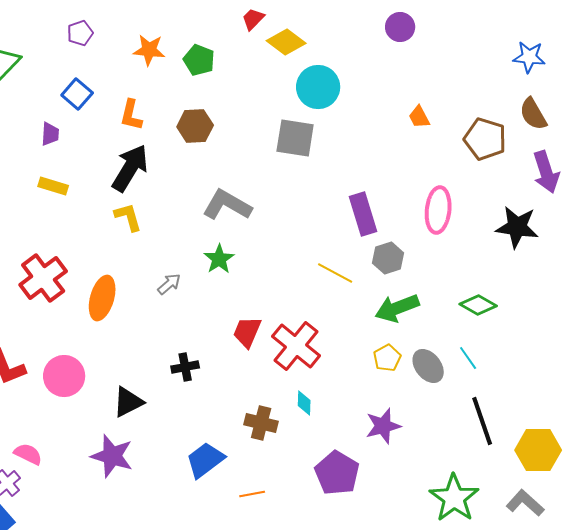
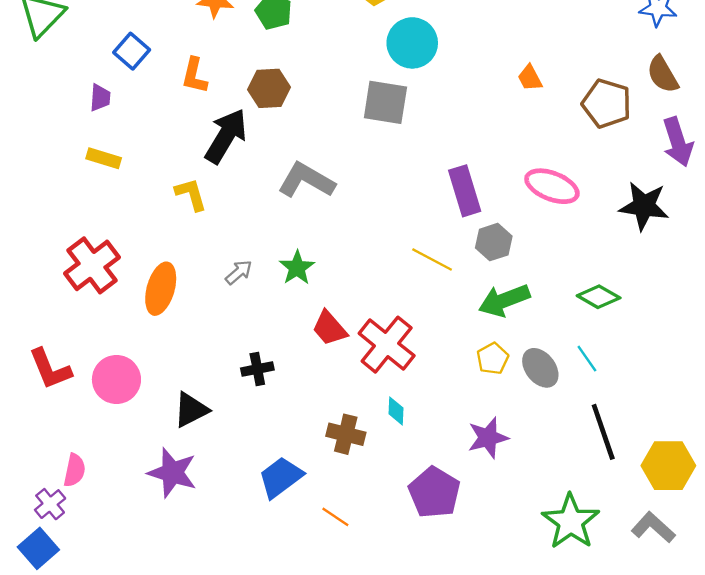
black arrow: (130, 168) -> (226, 136), moved
pink ellipse: (438, 210) -> (552, 186), turned -75
green star: (219, 259) -> (297, 268), moved
red trapezoid: (247, 332) -> (330, 328), turned -64
pink semicircle: (28, 454) -> (75, 470), turned 76
orange line: (252, 494) -> (335, 517), turned 45

